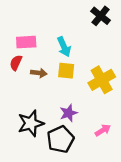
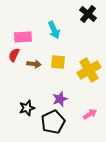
cyan arrow: (64, 47) -> (54, 30), moved
black star: (31, 123) -> (27, 108), size x0.7

